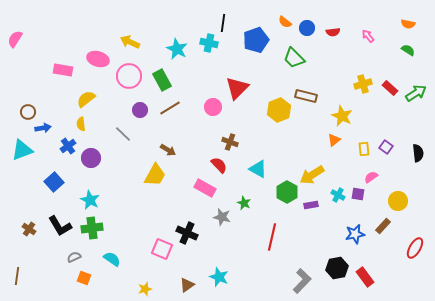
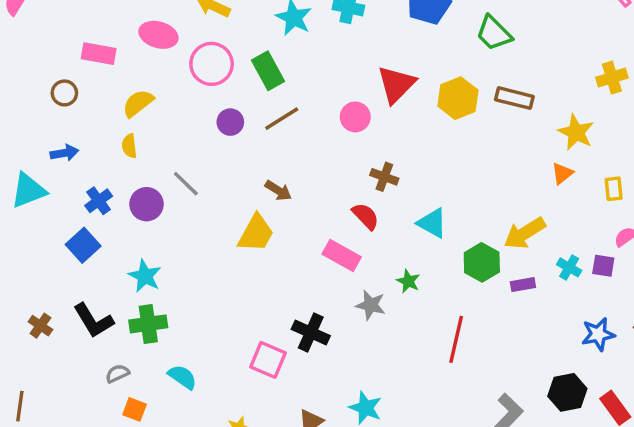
yellow hexagon: (279, 110) -> (458, 98), moved
brown circle: (28, 112) -> (64, 93), moved
gray line: (123, 134) -> (186, 184), moved
blue cross: (68, 146) -> (99, 201), moved

